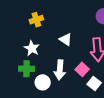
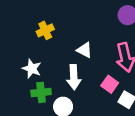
white star: (32, 48) -> (32, 69), moved
white arrow: (60, 70) -> (74, 77), moved

